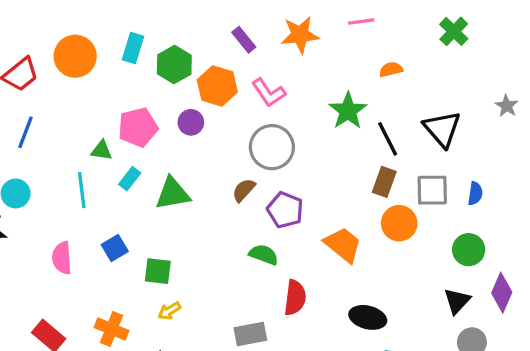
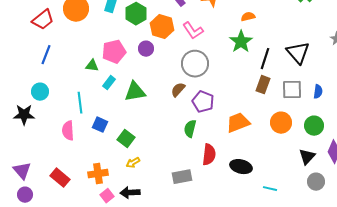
orange semicircle: (391, 69) -> (248, 17), moved
black line: (388, 139) -> (265, 59), turned 45
cyan line: (82, 190) -> (80, 103), moved
orange circle: (399, 223) -> (281, 123), moved
orange trapezoid: (343, 245) -> (238, 123), turned -60
blue square: (115, 248) -> (100, 125), turned -35
green semicircle: (264, 255) -> (190, 129), turned -96
green square: (158, 271) -> (126, 139), turned 30
black ellipse: (368, 317) -> (241, 167), moved
orange cross: (111, 329) -> (98, 174), turned -30

